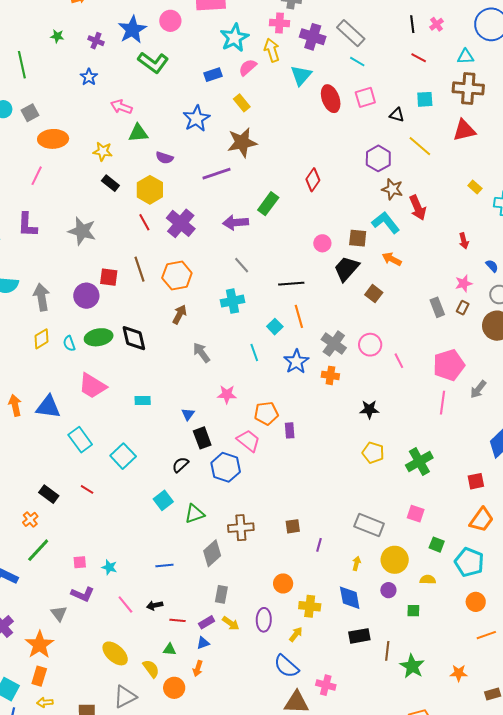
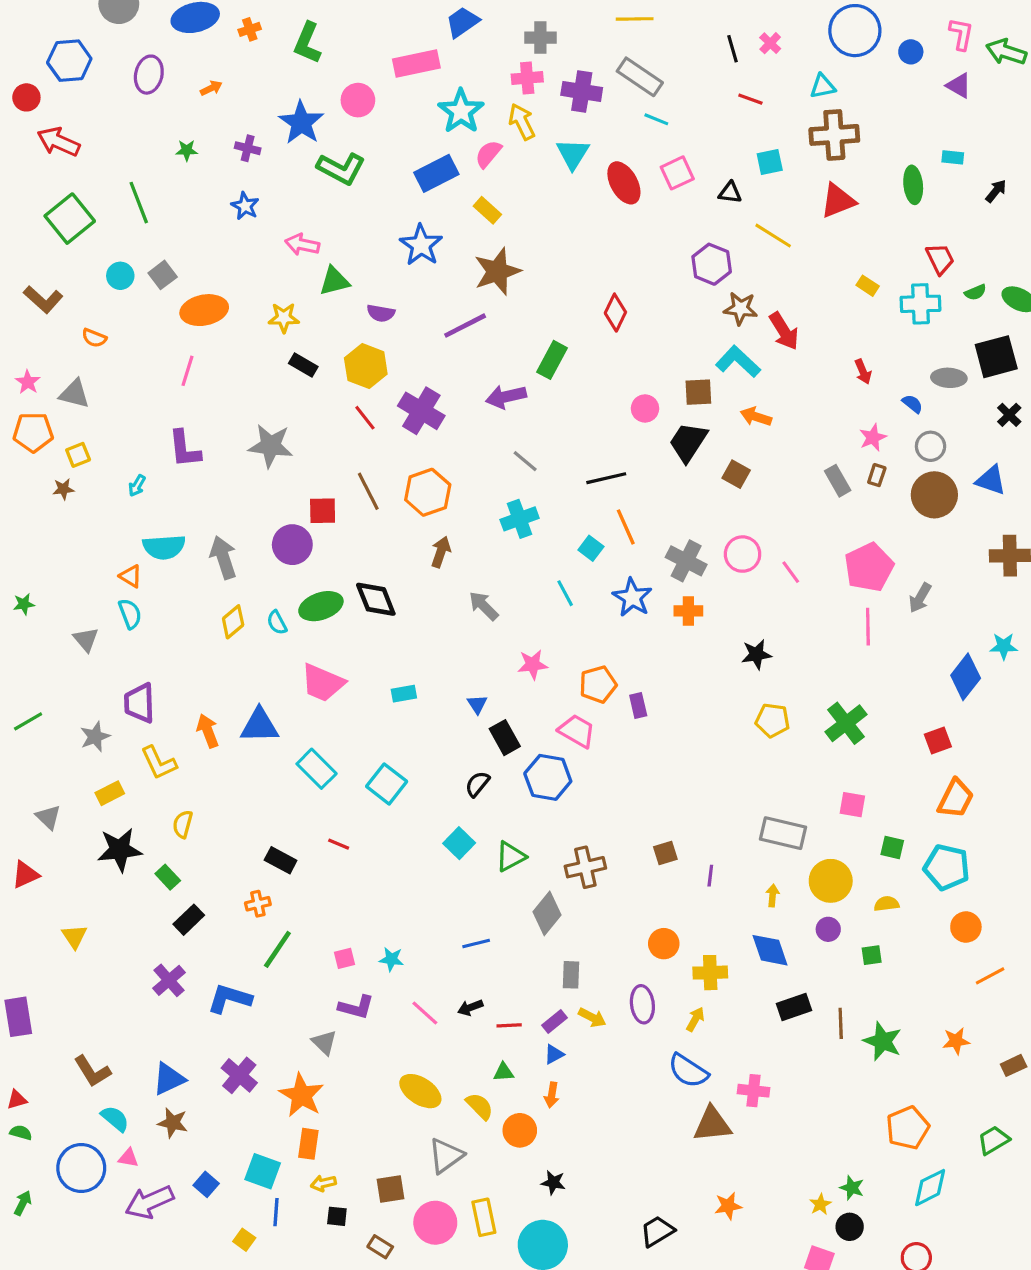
blue rectangle: (213, 75) -> (436, 173), size x1.5
orange cross: (30, 519) -> (258, 904), turned 35

